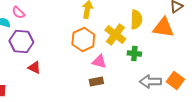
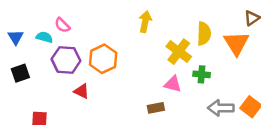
orange triangle: (163, 28) -> (236, 43), turned 50
orange hexagon: (83, 40) -> (103, 59), moved
pink triangle: (99, 62) -> (173, 84), moved

